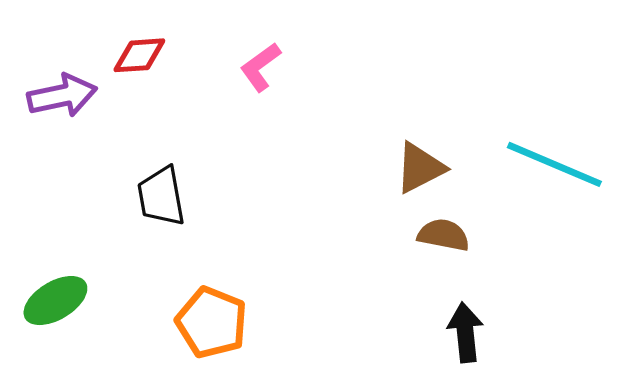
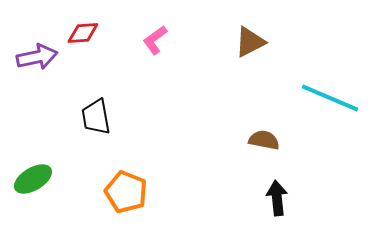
brown triangle: (420, 168) -> (250, 42), moved

